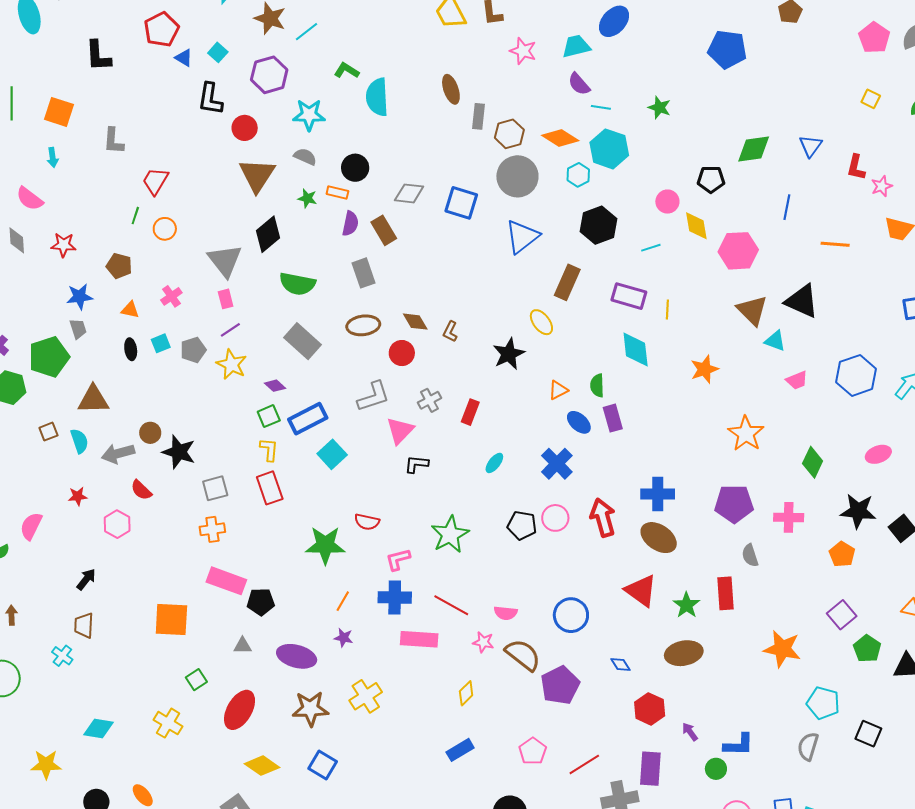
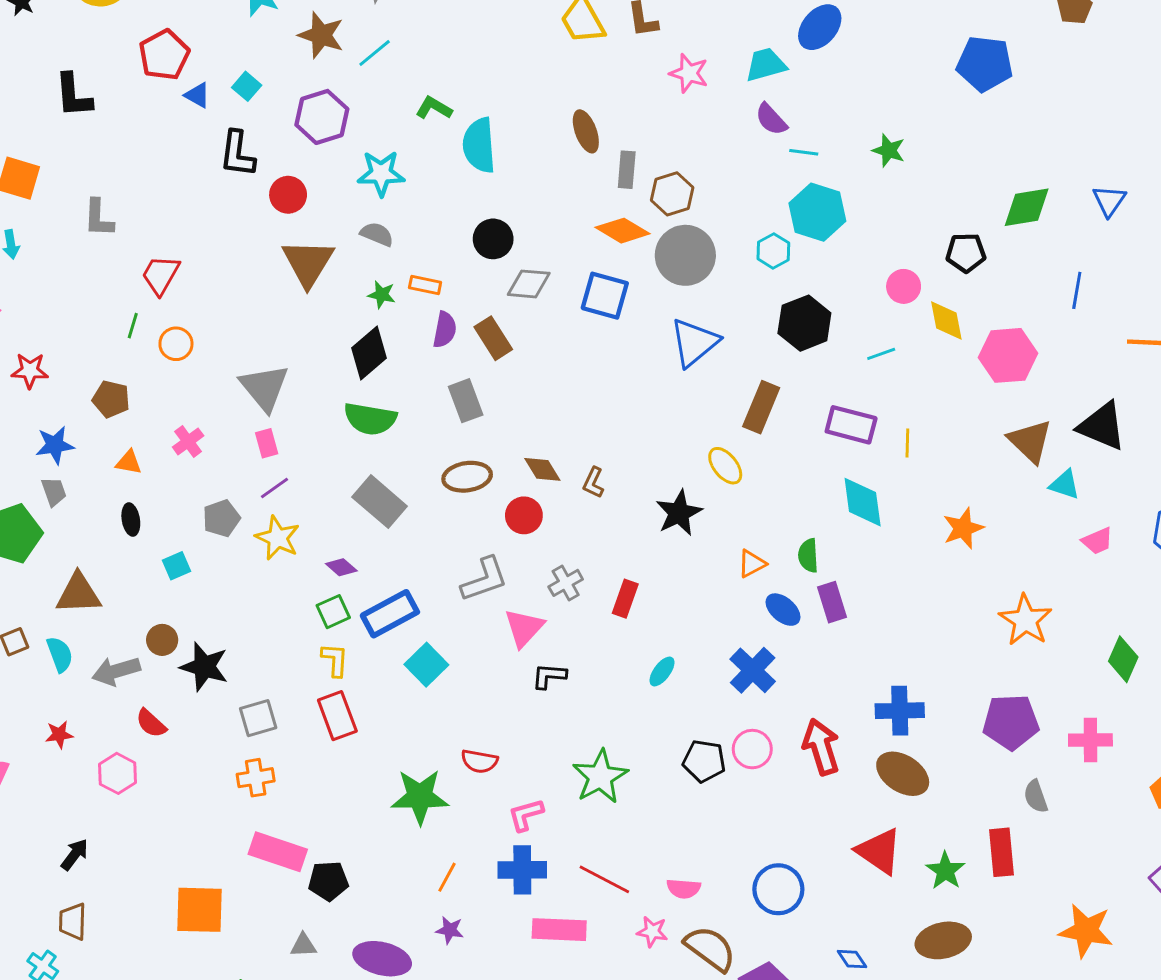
orange diamond: (560, 138) -> (623, 231), moved
black circle: (355, 168) -> (493, 239), moved
black diamond: (268, 234) -> (369, 353), moved
cyan square: (161, 343) -> (177, 566), moved

